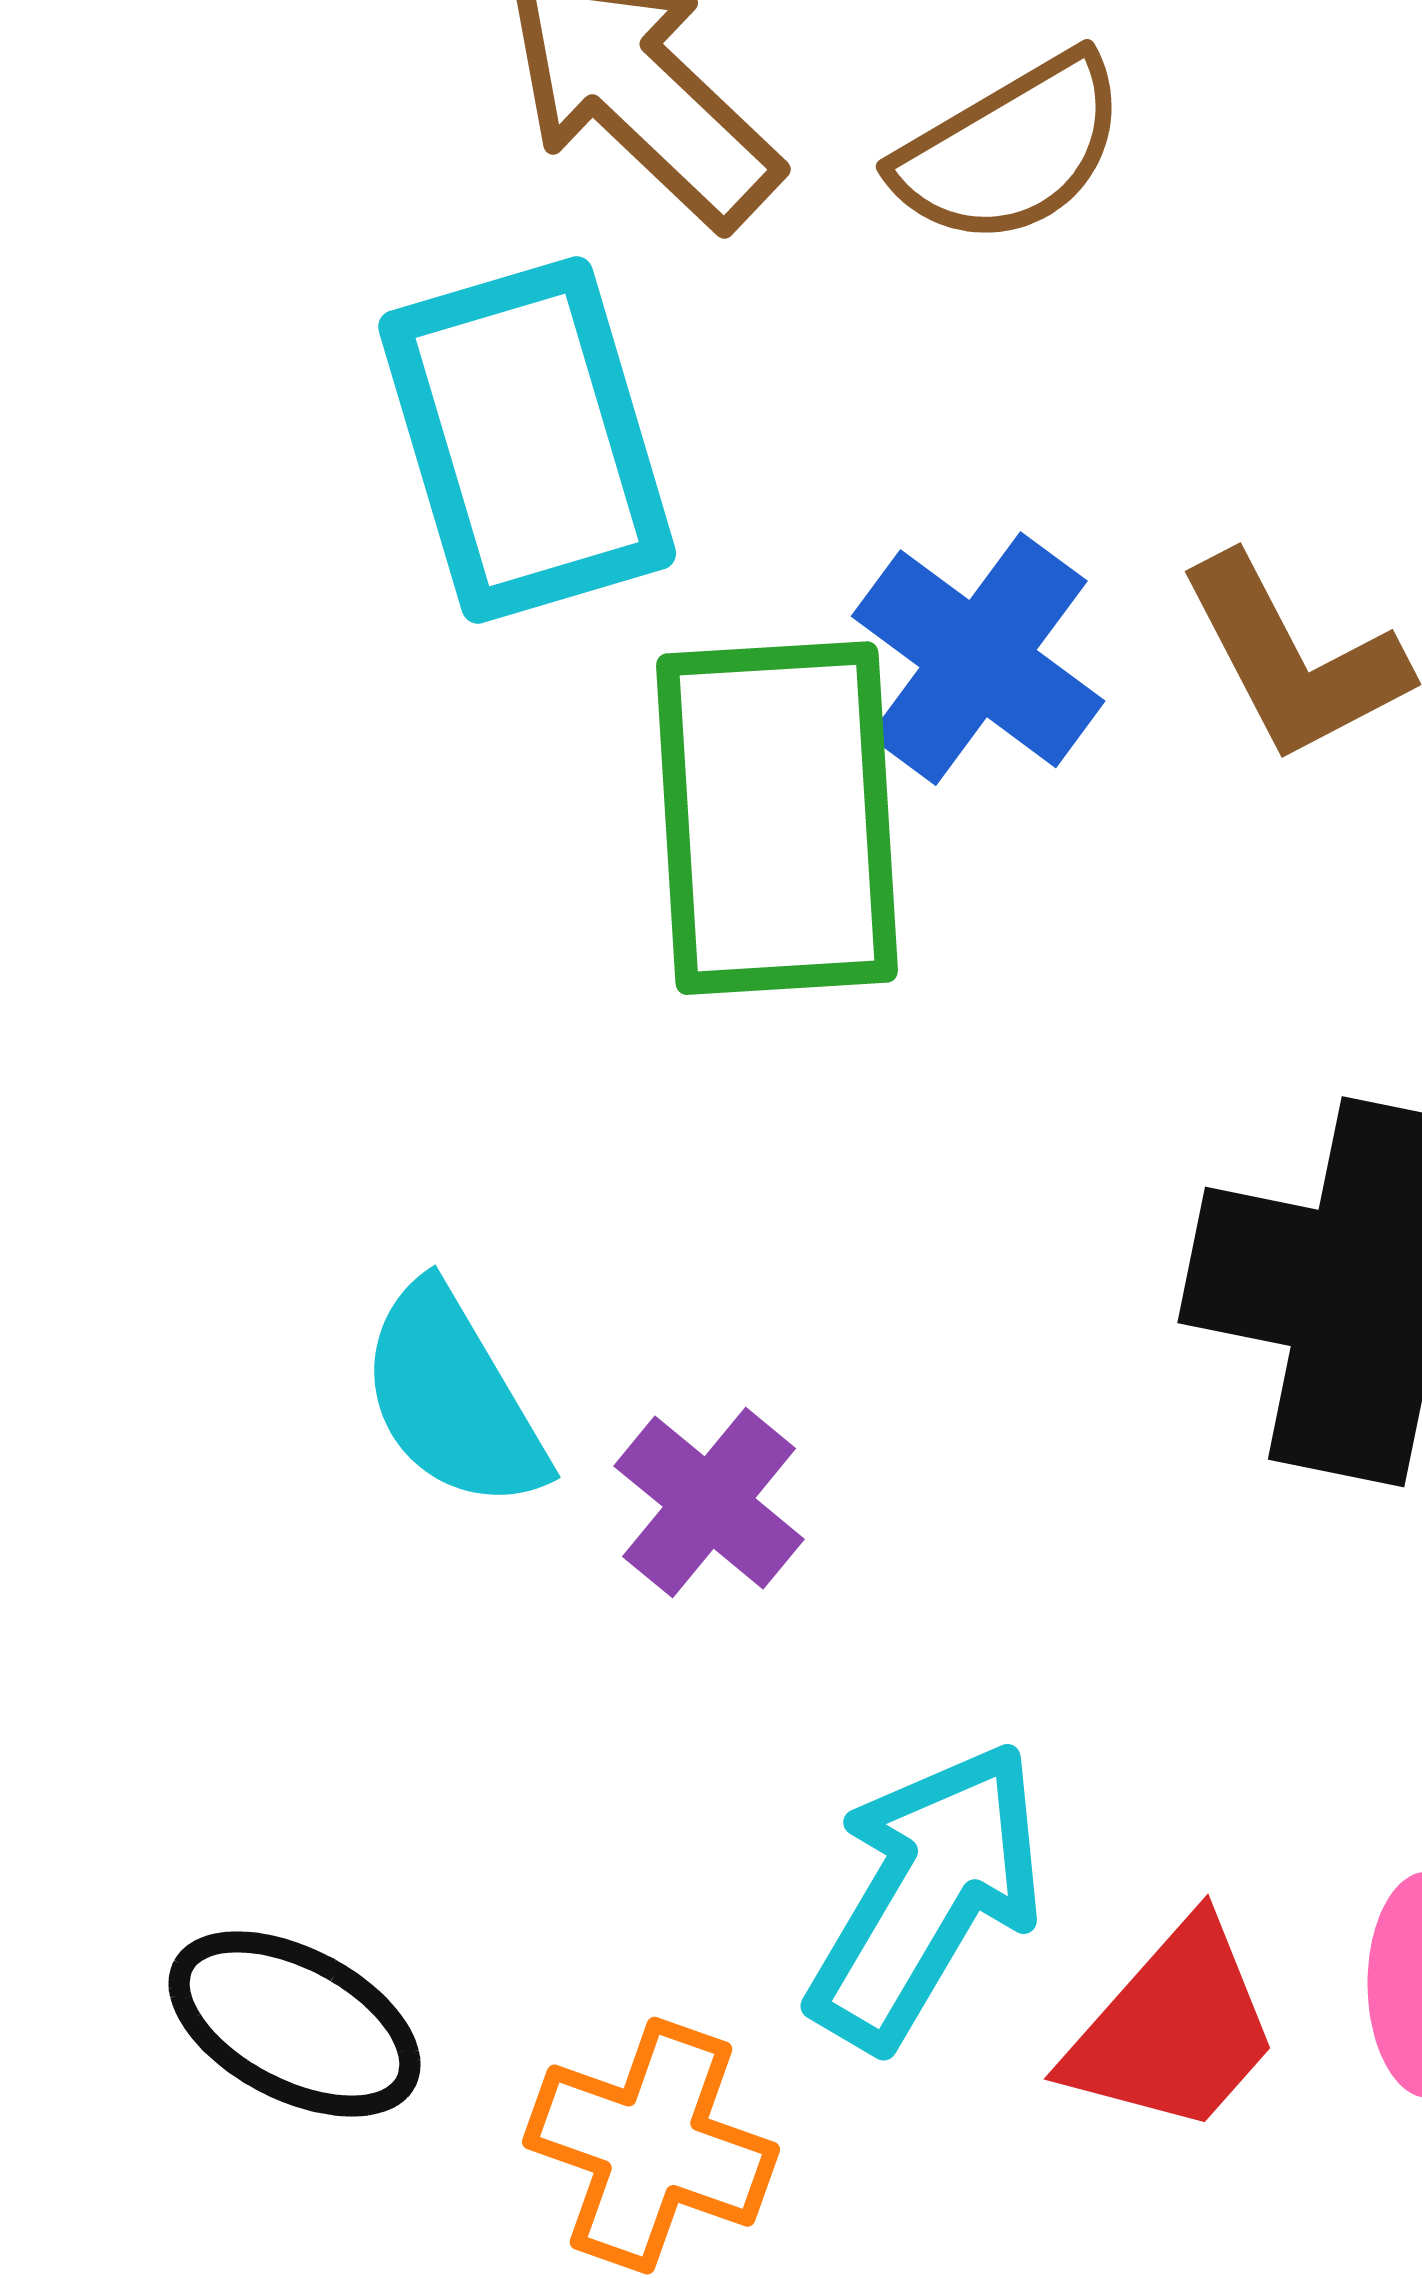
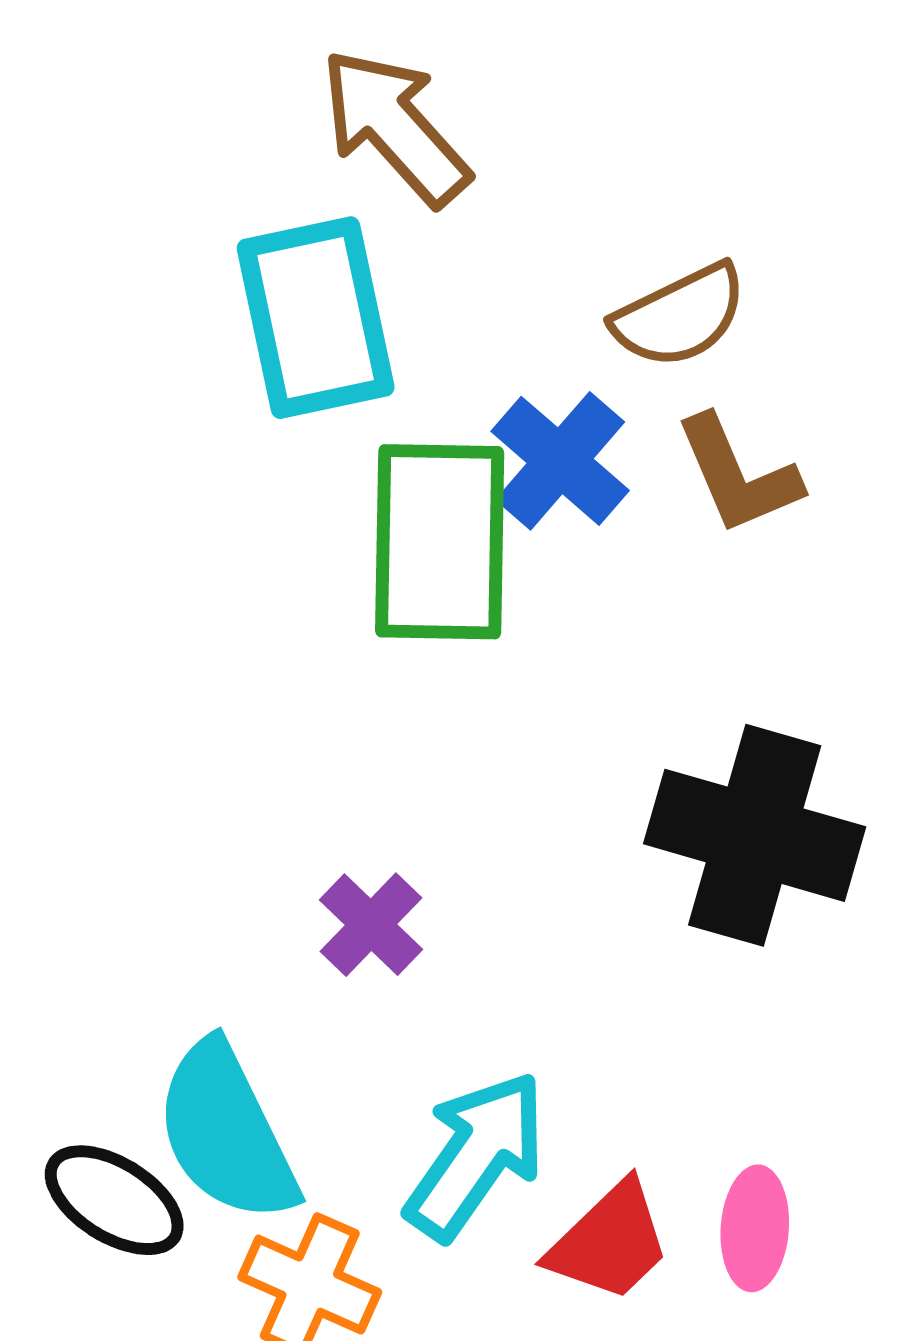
brown semicircle: (1011, 150) -> (680, 316), moved
cyan semicircle: (453, 1398) -> (226, 1132), moved, size x1.4

